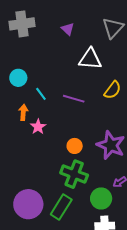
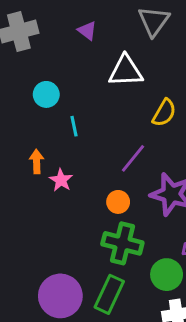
cyan circle: (18, 78) -> (46, 94), moved
cyan line: (41, 94) -> (74, 126), moved, turned 32
purple line: (74, 99) -> (133, 158), moved, turned -60

